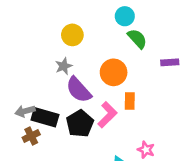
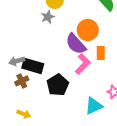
gray star: (64, 66) -> (48, 17), moved
purple semicircle: (79, 90) -> (76, 44), moved
black pentagon: (80, 124) -> (58, 85), moved

